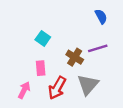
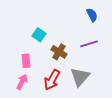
brown cross: (75, 57) -> (59, 52), moved
pink rectangle: (41, 68) -> (26, 61), moved

